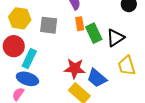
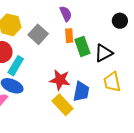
gray square: (49, 25) -> (38, 34), turned 30
blue trapezoid: (97, 78) -> (81, 91), turned -125

